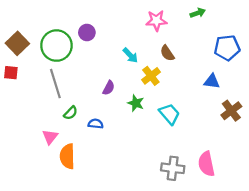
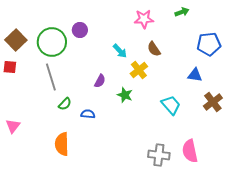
cyan trapezoid: (169, 114) -> (171, 105), moved
pink triangle: (50, 137) -> (13, 126), moved

